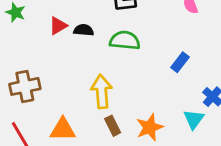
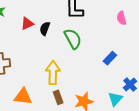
black semicircle: (84, 30) -> (45, 29), turned -80
green semicircle: (125, 40) -> (73, 39), turned 50

